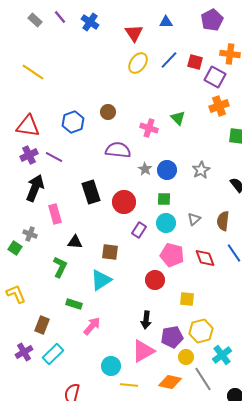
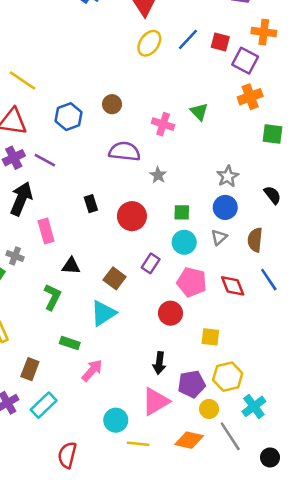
yellow line: (33, 72) -> (22, 81), moved
blue circle: (167, 170) -> (225, 207), moved
black rectangle: (91, 192) -> (91, 204), size x0.6
purple rectangle: (139, 230) -> (151, 263), moved
brown square: (110, 252) -> (115, 278), turned 30

